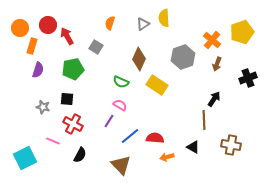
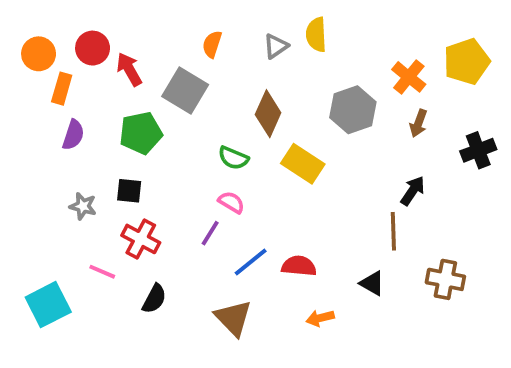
gray square: (96, 47) -> (185, 90), size x1.6
orange arrow: (167, 157) -> (320, 318), moved

